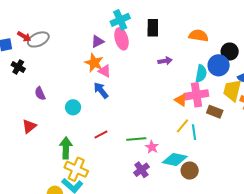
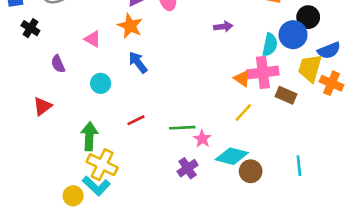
pink triangle: (105, 71) -> (93, 39), moved
cyan line: (194, 132) -> (299, 166), moved

